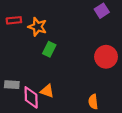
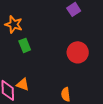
green rectangle: (49, 49) -> (25, 45), turned -48

